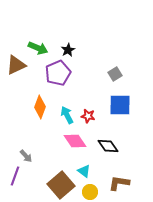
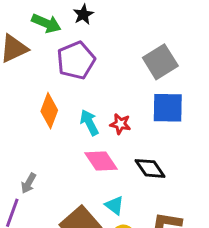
black star: (68, 50) -> (83, 14), moved
gray square: (115, 74) -> (160, 62), size x1.6
gray arrow: (26, 156) -> (29, 183), turned 72

